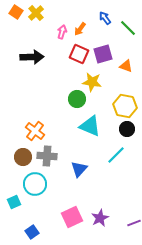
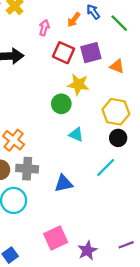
orange arrow: (80, 29) -> (74, 20), moved
cyan triangle: (90, 126) -> (76, 135), size x0.6
blue triangle: (79, 169) -> (64, 183), turned 36
purple star: (100, 218) -> (87, 250), moved

